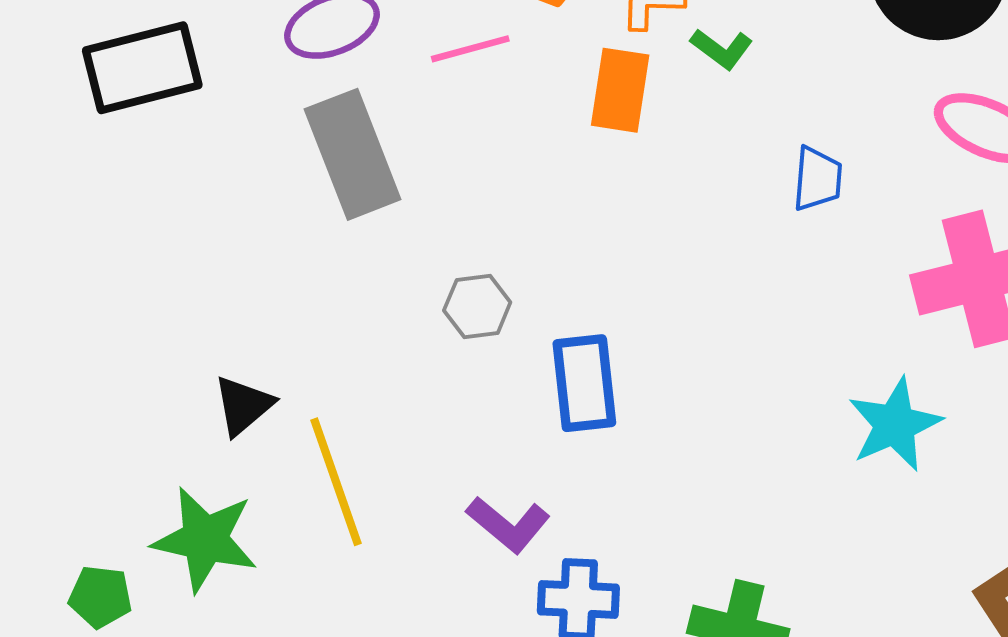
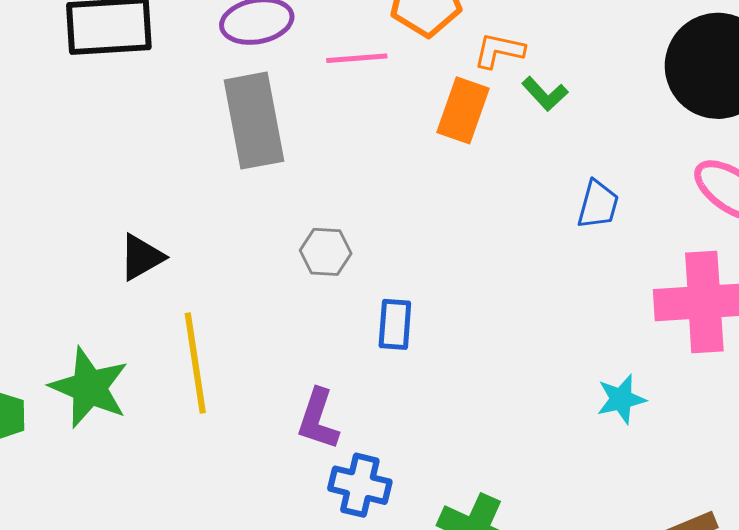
blue rectangle: (584, 383) -> (395, 324), size x0.7
black triangle: (243, 405) -> (141, 257), moved
cyan star: (895, 425) -> (621, 399), size x0.7
purple L-shape: (508, 524) -> (318, 419), turned 58

